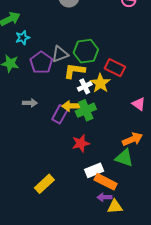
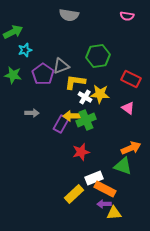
green hexagon: (86, 51) -> (98, 56), moved
red rectangle: (115, 68) -> (131, 79), moved
yellow star: (100, 83) -> (100, 94), turned -30
white cross: (85, 86) -> (85, 97), turned -32
pink triangle: (139, 104) -> (128, 108), moved
yellow rectangle: (44, 184) -> (74, 194), moved

